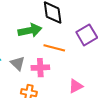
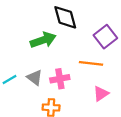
orange line: (54, 48) -> (91, 63), moved

